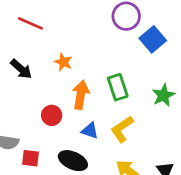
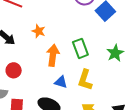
red circle: (52, 115) -> (14, 70), moved
yellow L-shape: (122, 129) -> (85, 80), turned -35

